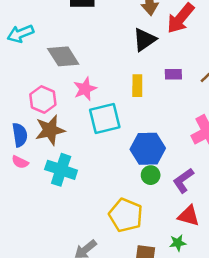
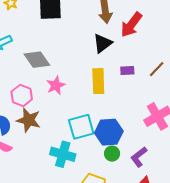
yellow rectangle: (137, 86) -> (98, 81), size x1.4
cyan square: (105, 119) -> (81, 127), moved
brown star: (50, 130) -> (29, 120), turned 30
cyan cross: (61, 170) -> (63, 154), moved

